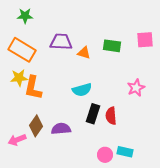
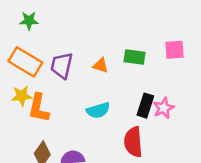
purple trapezoid: (61, 42) -> (62, 66), moved, turned -80
black rectangle: (93, 114) -> (145, 106), moved
red semicircle: (111, 116) -> (133, 142), size x1.4

